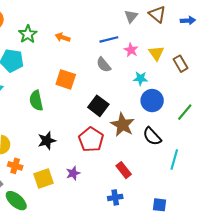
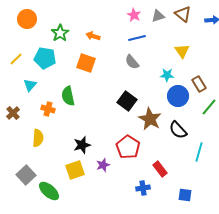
gray triangle: (131, 16) -> (158, 16), turned 32
pink star: (131, 50) -> (134, 15), moved
brown rectangle: (181, 64) -> (199, 84), moved
orange square: (66, 79) -> (86, 63), moved
red pentagon: (91, 140) -> (128, 147), moved
black star: (47, 141) -> (82, 145), moved
orange cross: (15, 166) -> (48, 109), moved
red rectangle: (124, 170) -> (160, 169), moved

